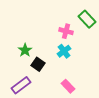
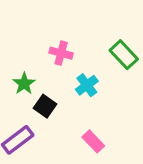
green rectangle: (87, 19) -> (124, 55), moved
pink cross: (66, 31) -> (61, 53), moved

